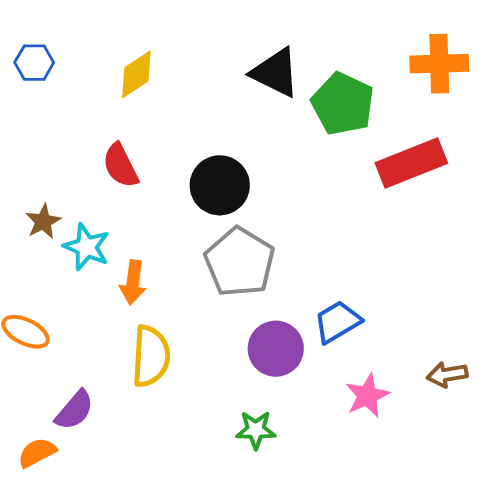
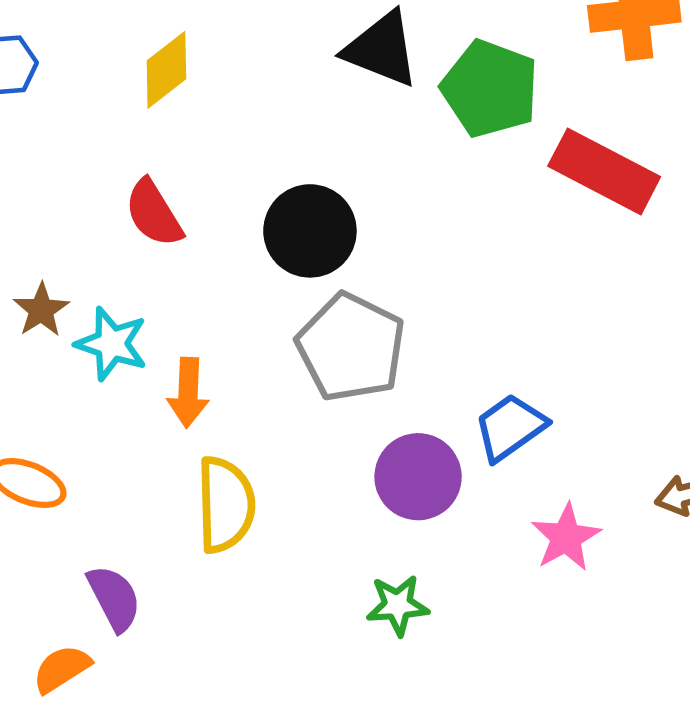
red rectangle: (411, 163) -> (604, 171), turned 54
purple semicircle: (74, 410) -> (114, 598), turned -63

